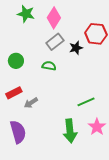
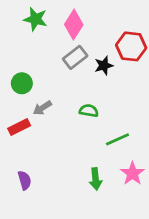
green semicircle: (49, 66) -> (89, 111), moved
gray arrow: (31, 103) -> (42, 108), moved
green arrow: (70, 131) -> (96, 179), size x0.7
purple semicircle: (18, 132) -> (25, 180), size x0.6

